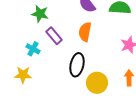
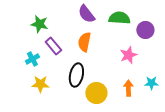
cyan cross: (33, 49) -> (32, 59), turned 32
yellow star: (23, 75) -> (40, 84), moved

